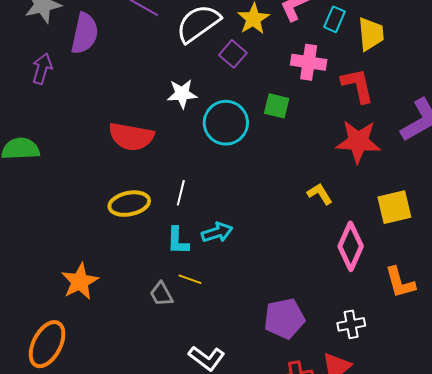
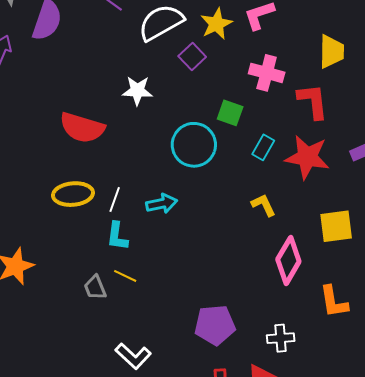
cyan rectangle: (334, 19) -> (263, 147), moved
cyan circle: (226, 123) -> (194, 145), moved
white line: (181, 193) -> (115, 199), moved
cyan arrow: (217, 232) -> (162, 204), moved

